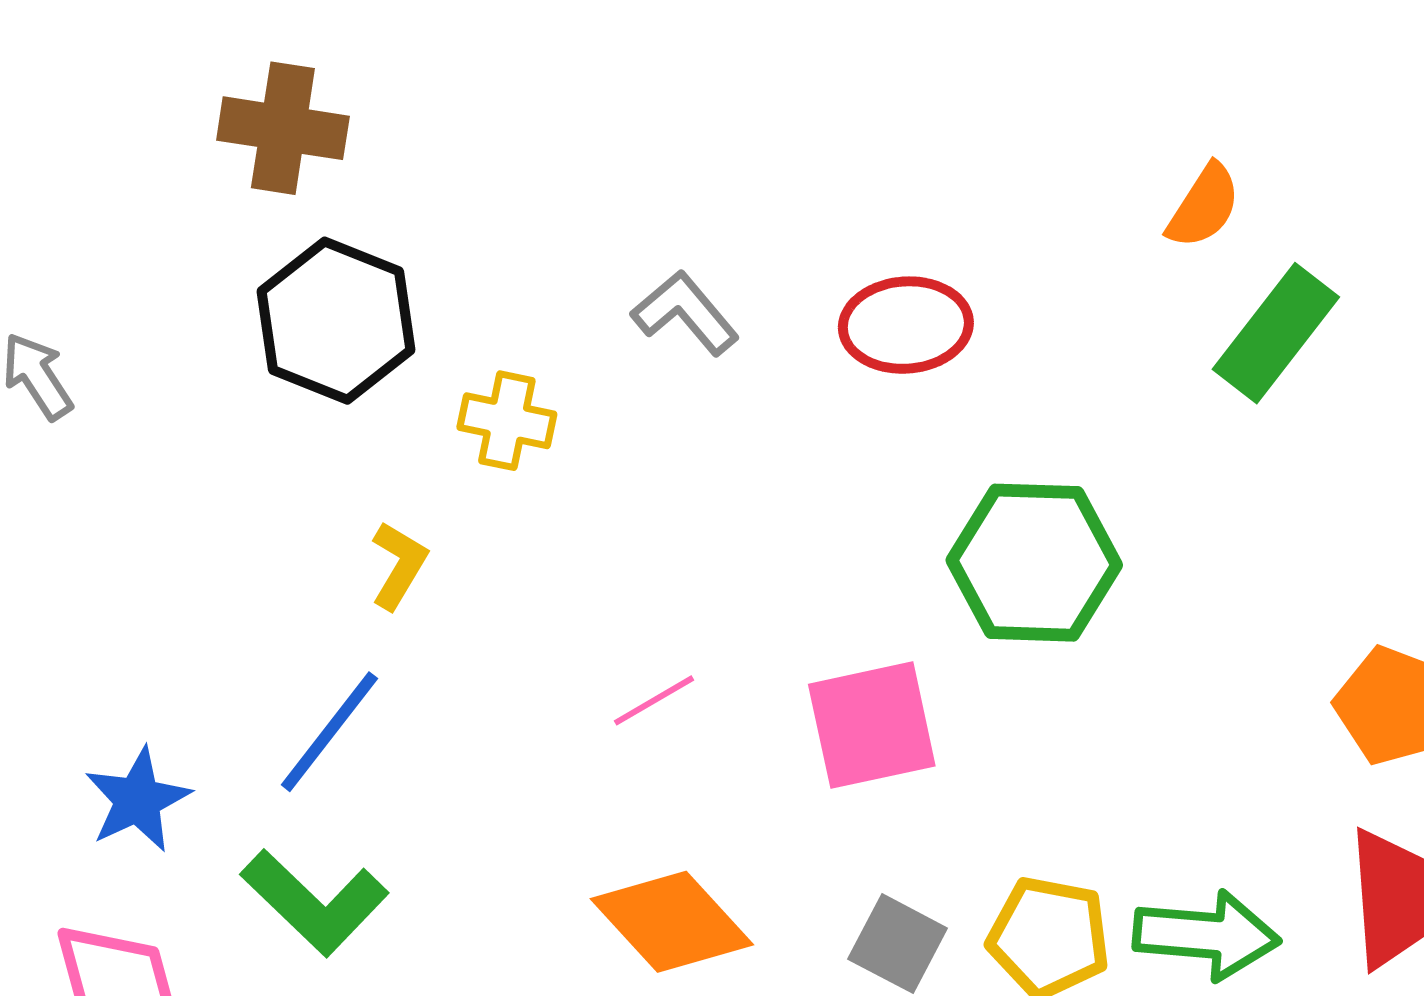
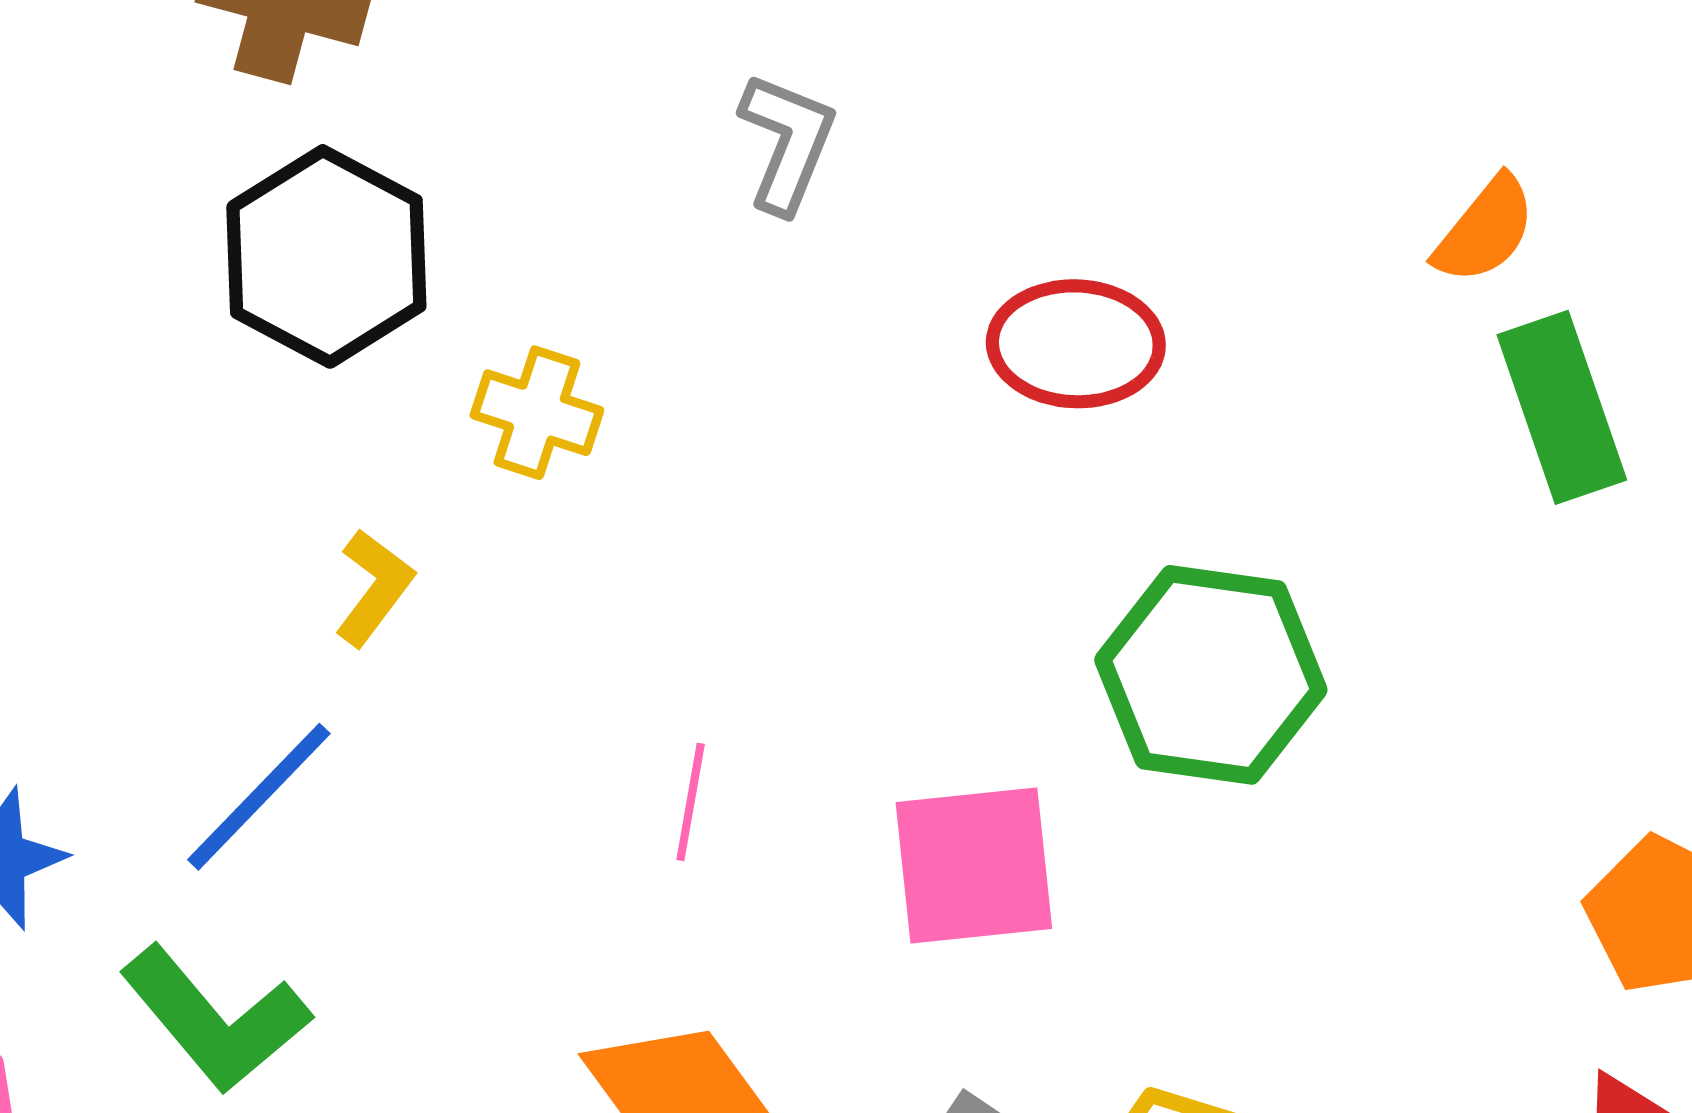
gray L-shape: (685, 313) -> (787, 143), moved, turned 56
green rectangle: (1276, 333) -> (1562, 407), turned -63
pink line: (654, 700) -> (691, 802), turned -56

